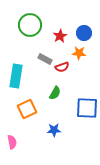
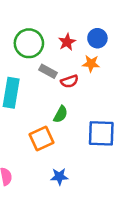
green circle: (30, 25) -> (29, 43), moved
orange square: (27, 109) -> (42, 138), moved
blue star: (54, 130) -> (59, 177), moved

